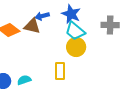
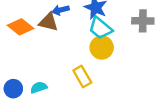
yellow rectangle: (60, 71) -> (82, 77), turned -30

